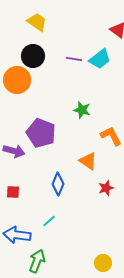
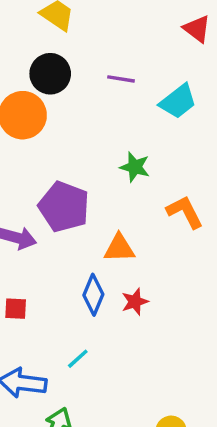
cyan trapezoid: (100, 59) -> (178, 101), moved
orange triangle: (88, 161) -> (119, 248), moved, turned -36
red star: (106, 188) -> (135, 302), moved

